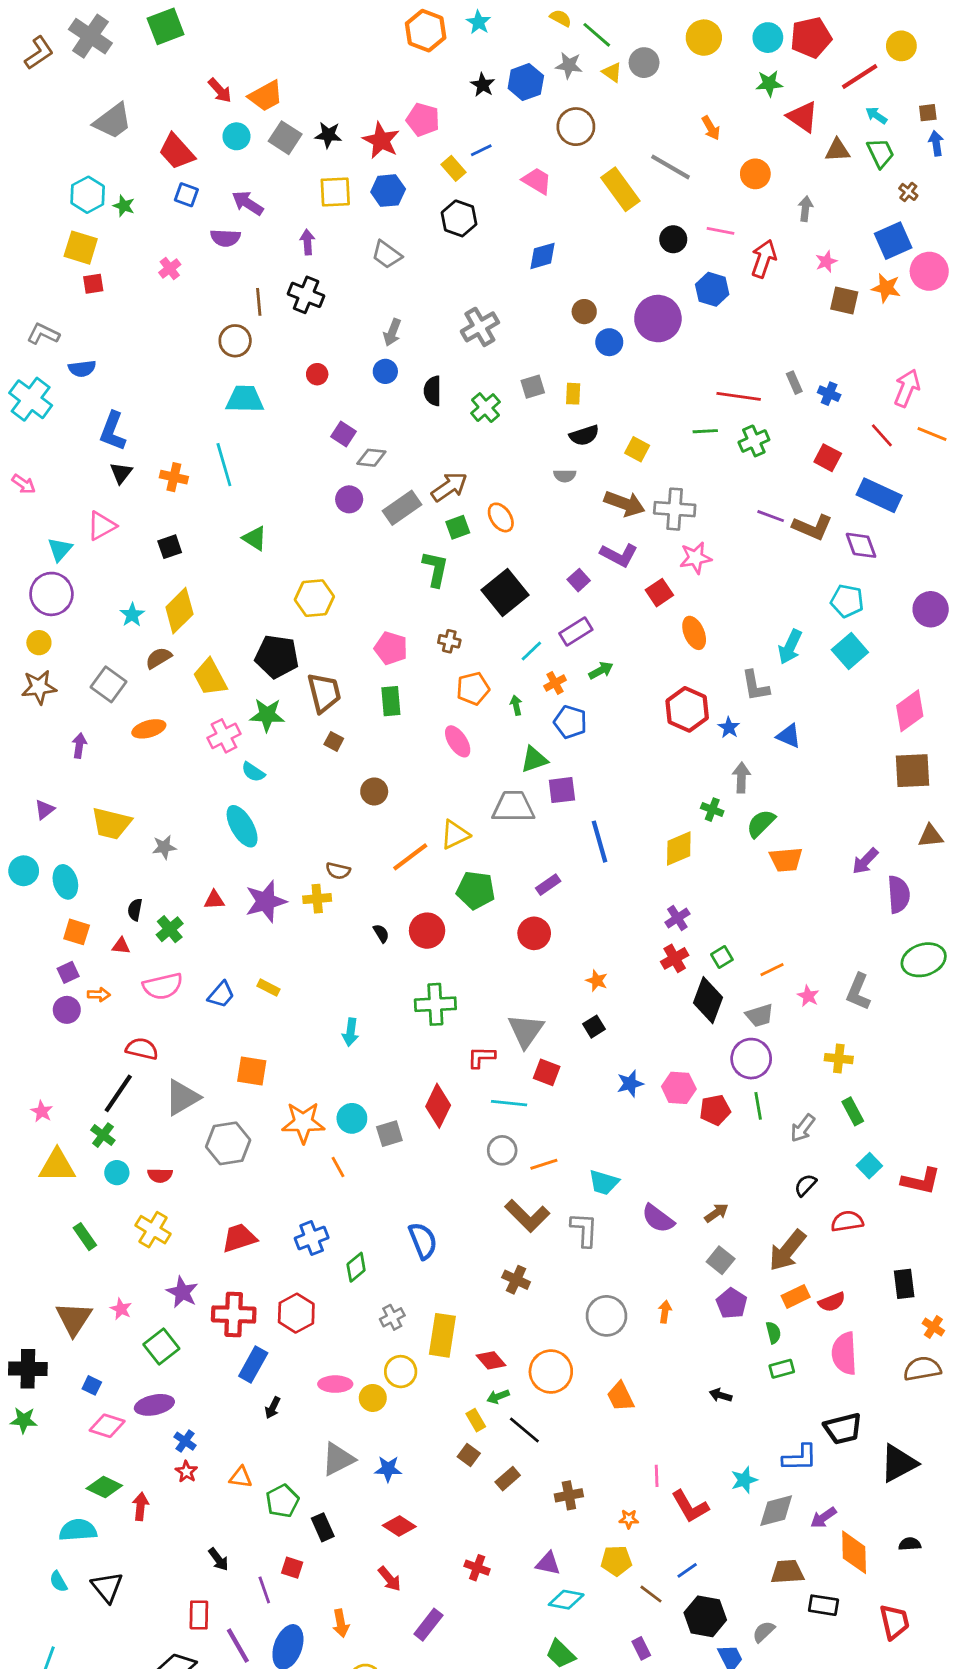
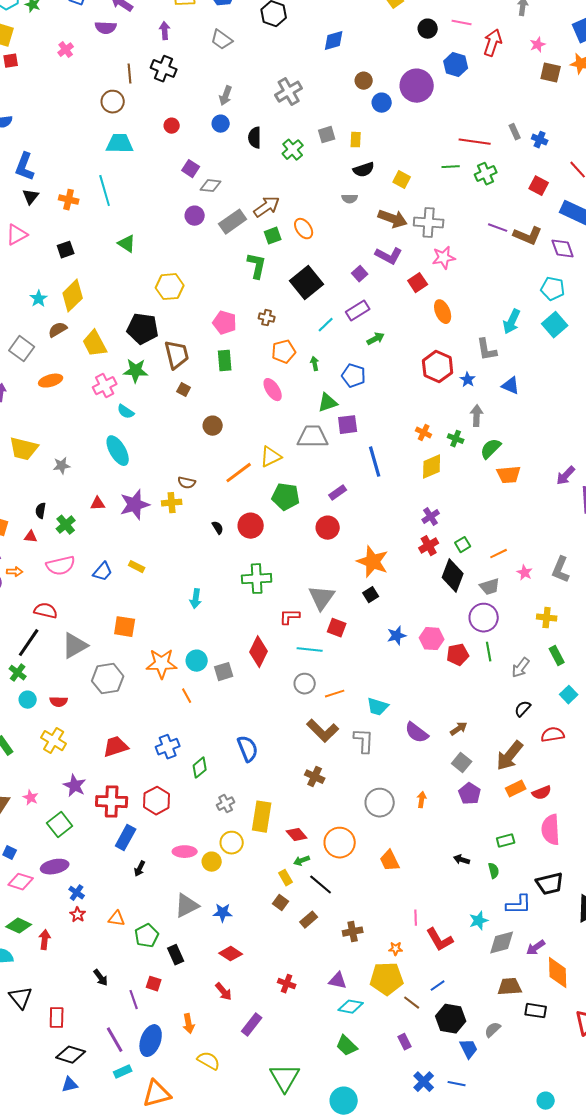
orange cross: (555, 683) -> (424, 433), moved, turned -35
orange star: (597, 981) -> (373, 562), size x2.0
green semicircle: (773, 1333) -> (494, 871), moved
yellow pentagon: (616, 1561) -> (387, 979), size x1.5
red rectangle: (199, 1615) -> (57, 1018), moved

